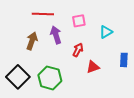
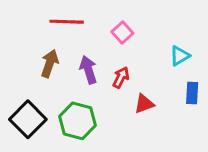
pink square: (79, 21) -> (122, 33), turned -32
cyan triangle: (106, 32) -> (180, 56), moved
purple arrow: (56, 35) -> (88, 70), moved

